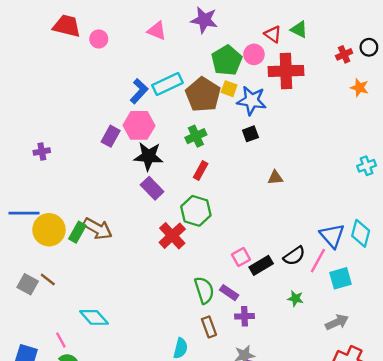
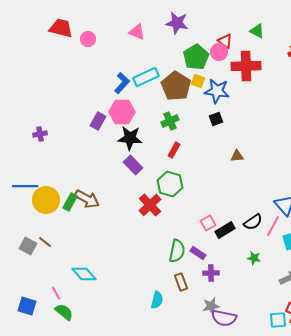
red triangle: (273, 34) -> (225, 41), moved
green semicircle: (204, 290) -> (177, 251), turned 30

